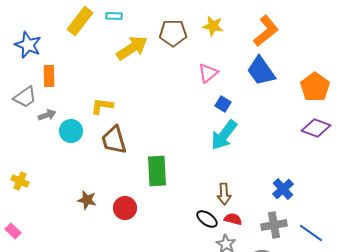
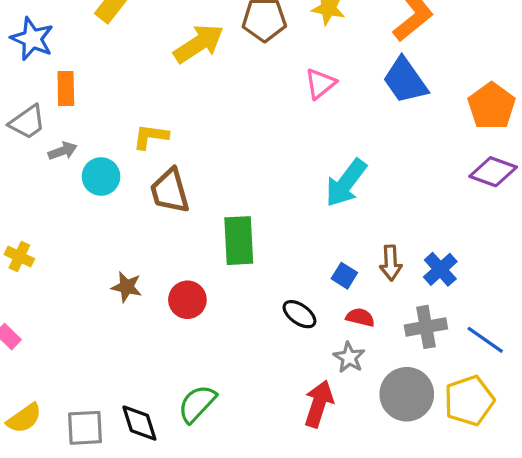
blue square: (223, 104) -> (344, 276), moved
brown arrow: (224, 194) -> (391, 263), moved
black ellipse: (207, 219) -> (299, 314), moved

